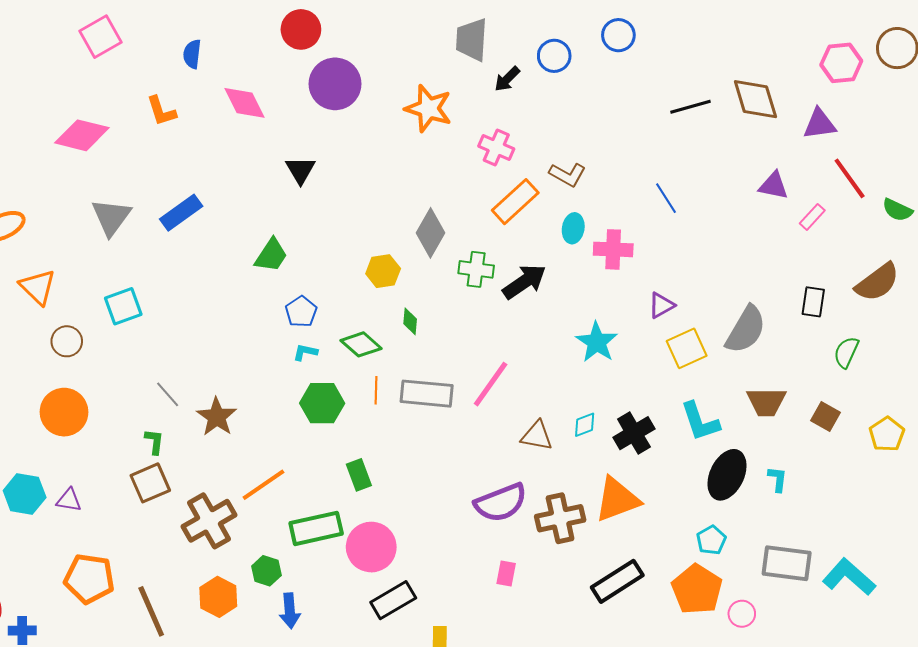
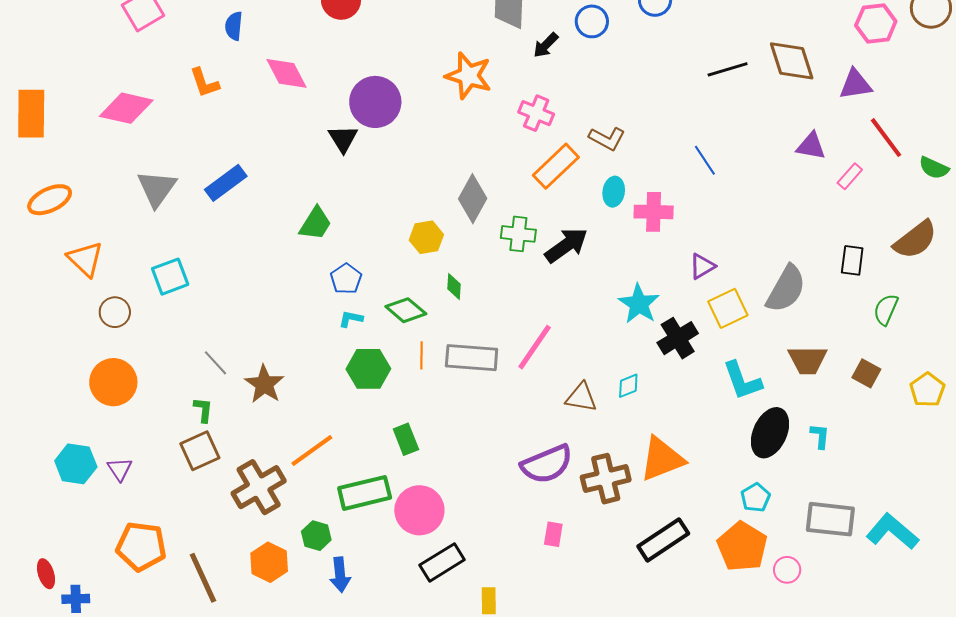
purple circle: (335, 84) -> (375, 102), moved
black cross: (634, 433) -> (678, 338), moved
purple triangle: (69, 500) -> (120, 469), turned 48

